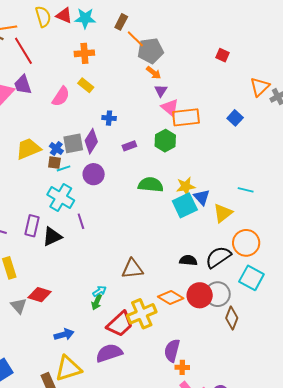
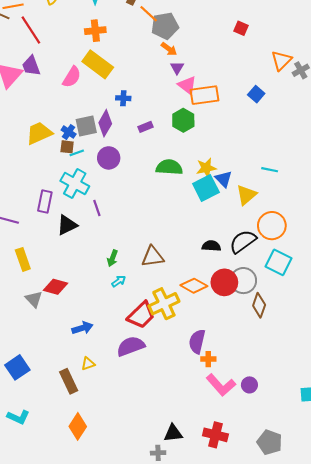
yellow rectangle: (86, 85) -> (98, 64), size x1.8
purple rectangle: (32, 226) -> (45, 202), moved
green arrow: (97, 302) -> (113, 258), moved
yellow triangle: (68, 368) -> (88, 364), size x0.5

